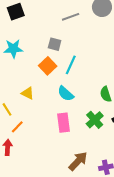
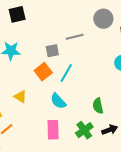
gray line: (71, 17) -> (75, 37), moved
gray square: (55, 44) -> (52, 51), turned -32

